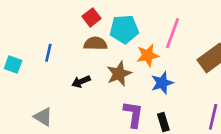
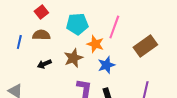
red square: (91, 17) -> (41, 12), moved
brown semicircle: (95, 44) -> (41, 35), moved
orange star: (148, 55) -> (95, 44), turned 30

